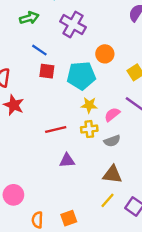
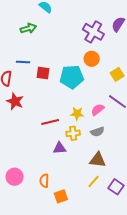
purple cross: (73, 24) -> (93, 32), moved
blue line: (39, 50) -> (23, 62), moved, turned -32
yellow star: (89, 105) -> (77, 114), moved
yellow cross: (89, 129) -> (73, 133), moved
orange semicircle: (37, 220) -> (44, 181), moved

